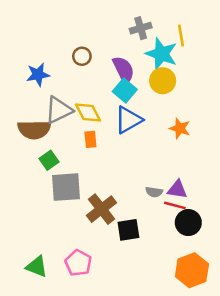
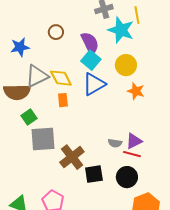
yellow circle: (163, 81) -> (126, 65), moved
purple triangle: (177, 190) -> (134, 141), turned -36
black circle: (188, 223) -> (127, 177), moved

